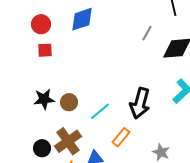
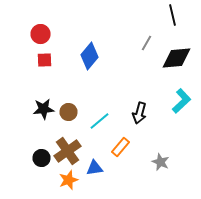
blue diamond: (82, 19) -> (90, 56), moved, turned -32
black arrow: (140, 103) -> (140, 113), size x0.7

